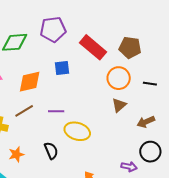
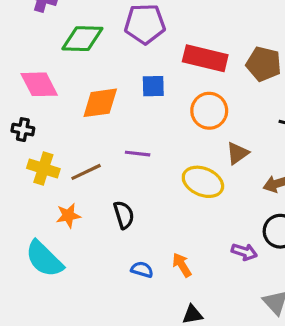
red rectangle: (93, 47) -> (205, 58), turned -32
orange circle: (119, 78) -> (209, 111), moved
brown line: (24, 111) -> (86, 172), moved
yellow ellipse: (77, 131) -> (203, 182), moved

